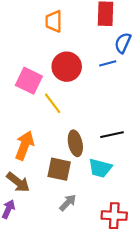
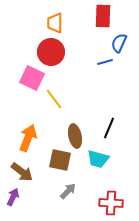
red circle: (67, 67) -> (51, 52), moved
black line: (112, 135) -> (109, 128), turned -55

